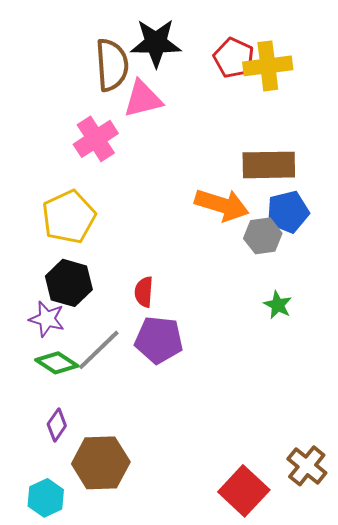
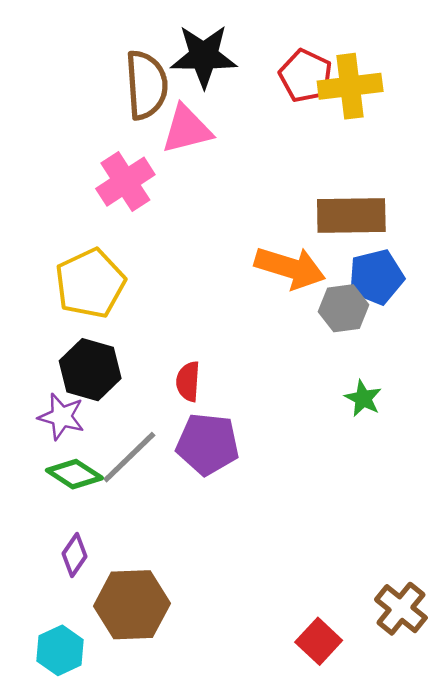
red square: (244, 491) -> (319, 641), size x0.7

